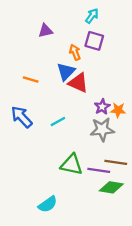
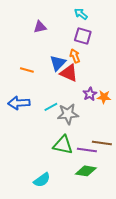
cyan arrow: (92, 16) -> (81, 14), turned -88
orange arrow: (75, 52) -> (75, 56), moved
blue arrow: (22, 117) -> (19, 103), turned -50
gray star: (102, 129) -> (68, 114), moved
green diamond: (111, 187) -> (86, 171), moved

